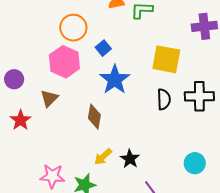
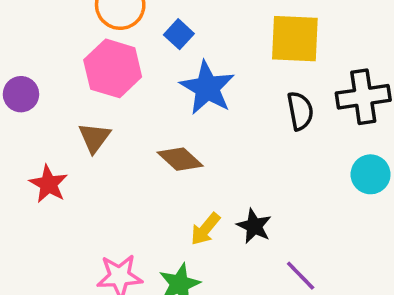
purple circle: (14, 79) -> (21, 94), moved
brown diamond: (94, 117) -> (180, 159), turned -50
cyan circle: (195, 163) -> (371, 174), moved

